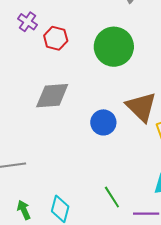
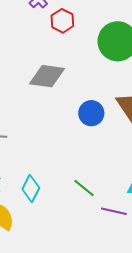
green line: (112, 197) -> (84, 188), turned -30

